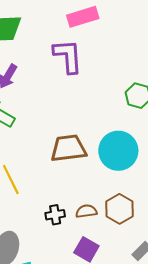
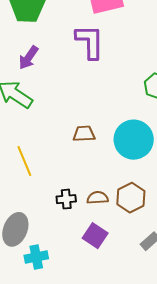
brown trapezoid: (68, 148) -> (84, 134), size x0.6

